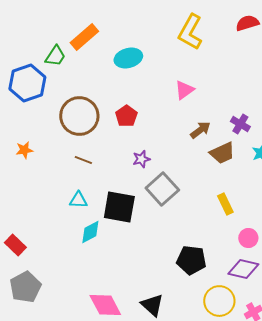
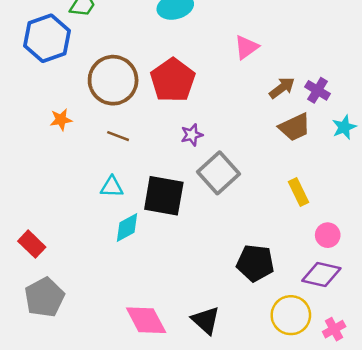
red pentagon: (126, 116) -> (173, 80), size x1.6
brown arrow: (200, 130) -> (282, 88), moved
orange star: (24, 150) -> (61, 120), moved

